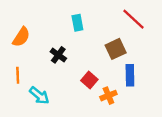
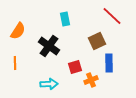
black cross: (58, 55) -> (49, 46), size x1.5
red square: (89, 80) -> (75, 67), turned 32
cyan arrow: (39, 96) -> (49, 84), moved, turned -42

